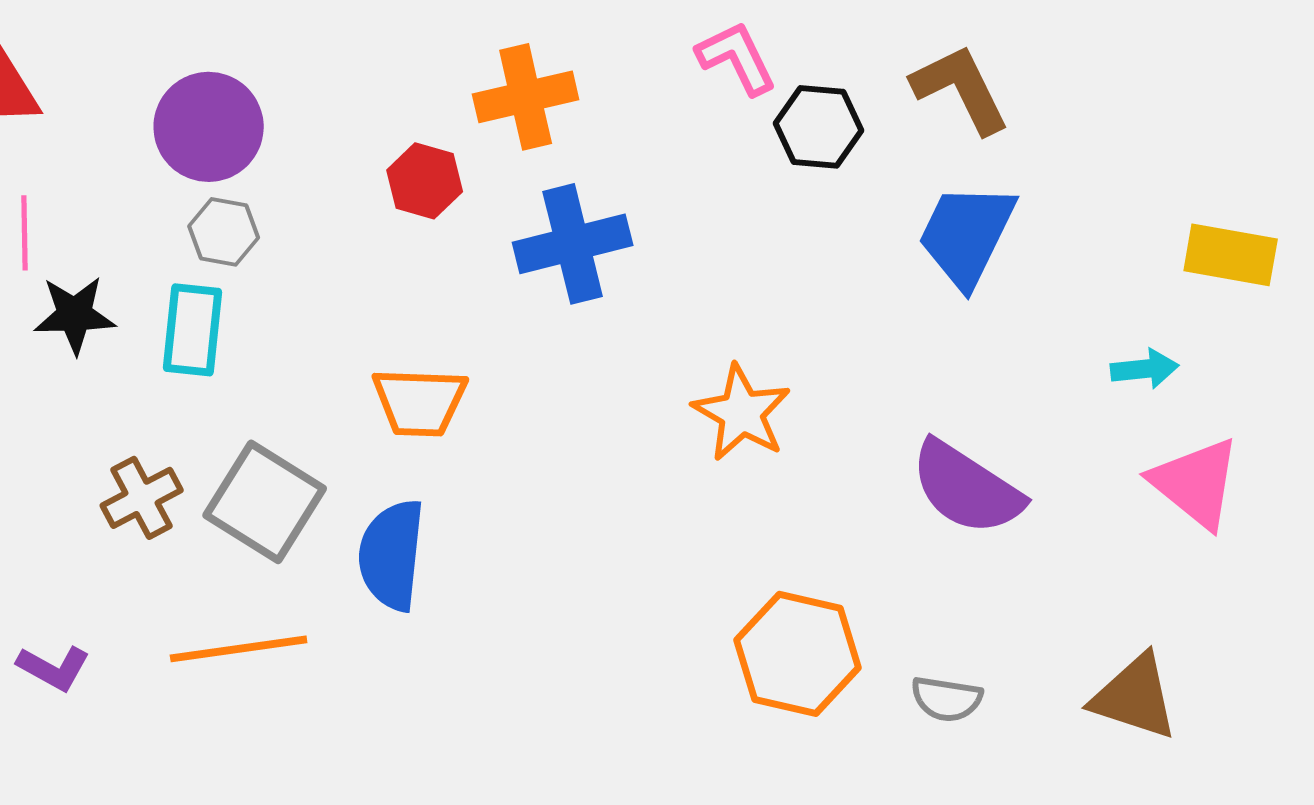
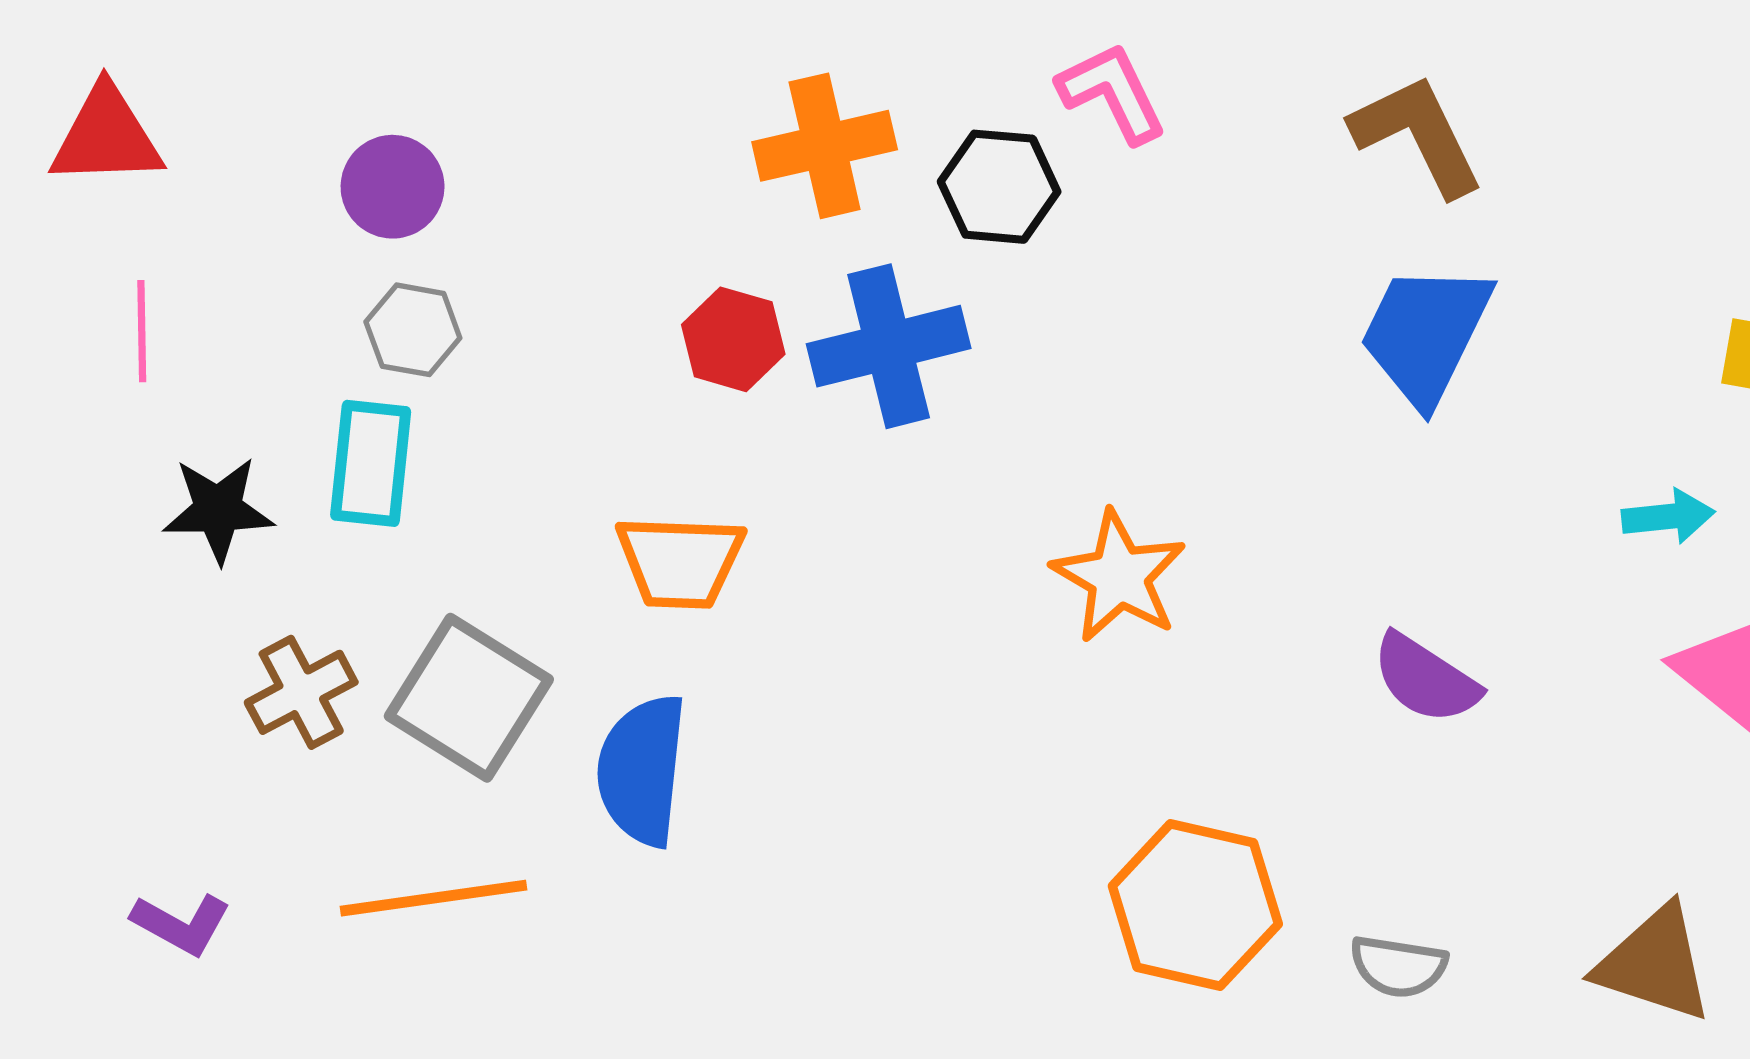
purple circle: (209, 127) -> (393, 187), size x0.7
black hexagon: (819, 127) -> (999, 187), moved
red hexagon: (425, 181) -> (733, 339), moved
black star: (75, 315) -> (218, 510), moved
purple semicircle: (967, 488) -> (1426, 679), size x0.7

